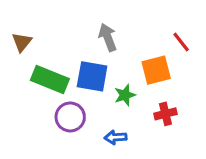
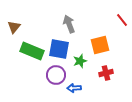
red line: (181, 42) -> (122, 20), moved
purple circle: (70, 117) -> (56, 75), moved

